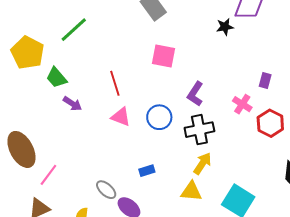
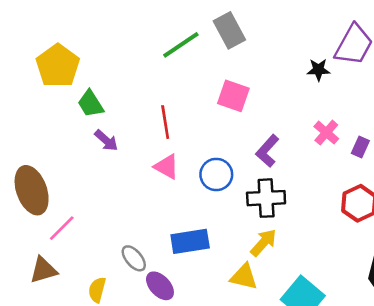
green line: (74, 30) -> (181, 45), moved
pink cross: (242, 104) -> (326, 133), moved
blue rectangle: (147, 171) -> (190, 241), size x1.8

